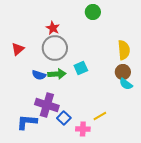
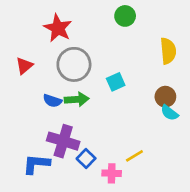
red star: (53, 28) -> (58, 28), moved, size x1.5
yellow semicircle: (124, 50) -> (168, 51), moved
cyan square: (81, 68) -> (116, 82), moved

